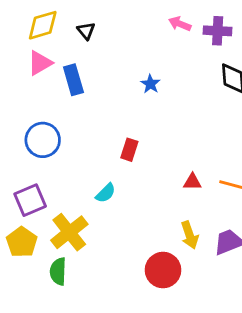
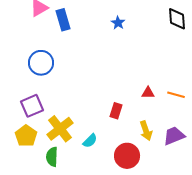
red rectangle: (129, 150) -> (116, 111), moved
cyan semicircle: (106, 193) -> (90, 141), moved

